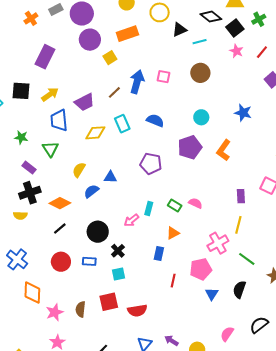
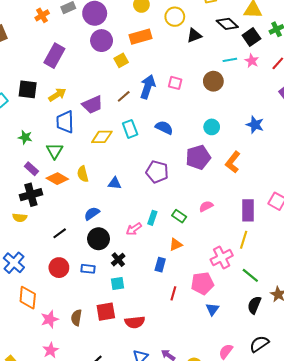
cyan line: (200, 42) -> (230, 60), moved
yellow semicircle: (79, 170) -> (83, 174), turned -49
blue semicircle: (91, 191) -> (92, 214), moved
purple rectangle: (241, 196) -> (248, 210), size x1.5
orange diamond: (60, 203) -> (57, 179), moved
pink semicircle: (195, 203) -> (206, 206), moved, turned -56
black semicircle: (239, 289) -> (254, 305), moved

